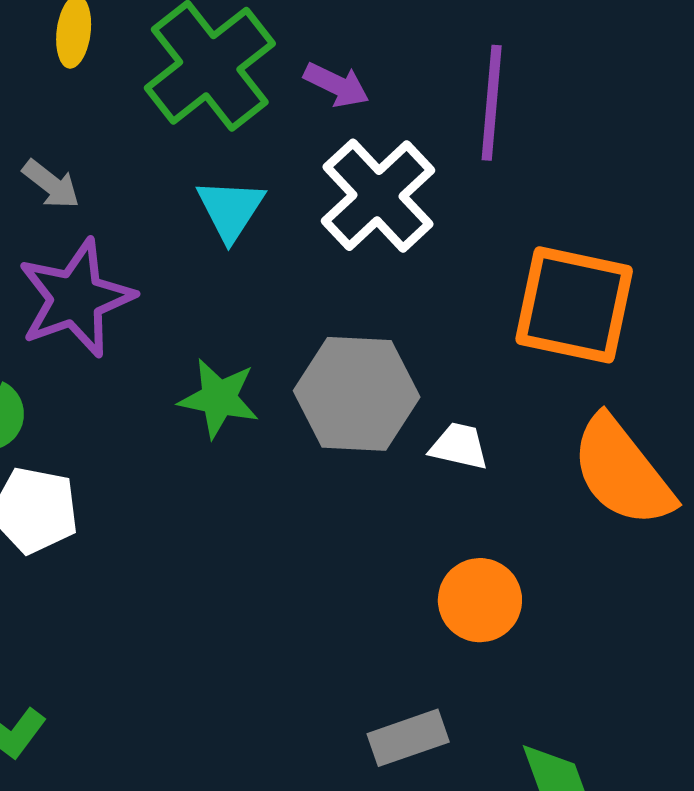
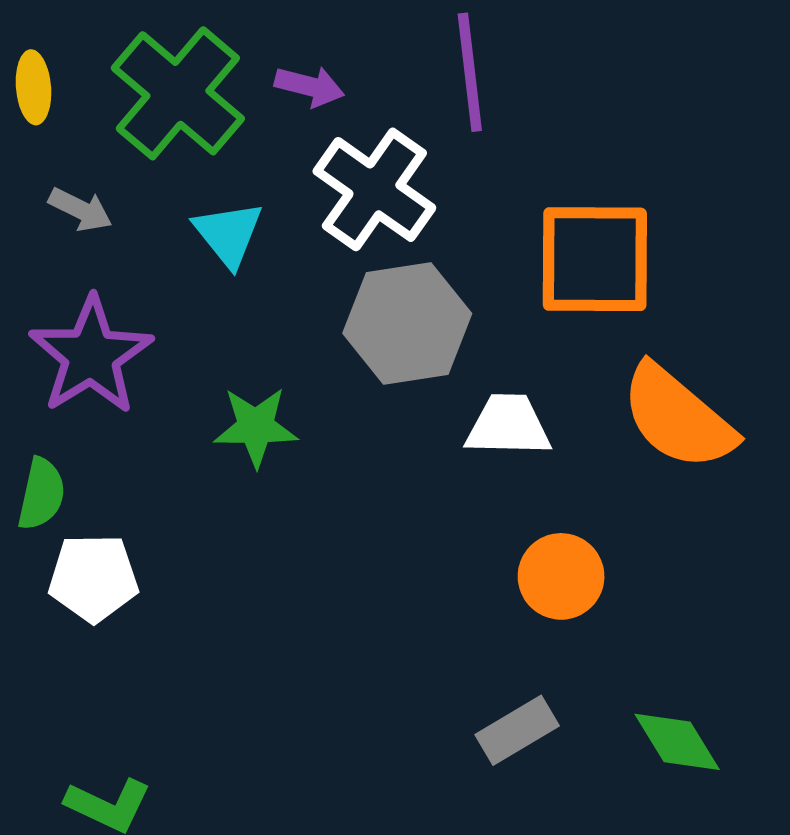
gray arrow: (51, 184) -> (80, 210), moved
gray hexagon: (357, 394) -> (407, 323), moved
white trapezoid: (459, 446) -> (508, 426), size x1.4

